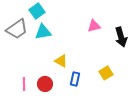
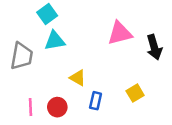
pink triangle: (94, 26) -> (120, 33), size x1.5
gray trapezoid: (17, 29) -> (22, 56), moved, turned -45

